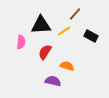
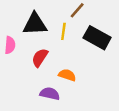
yellow line: (64, 31) -> (63, 31), turned -48
black rectangle: (91, 36) -> (97, 38), size x1.5

